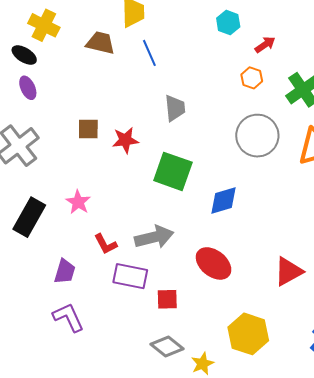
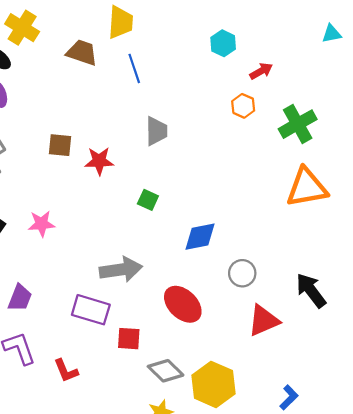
gray circle: (257, 136) -> (242, 273), moved, size x0.6
green square: (173, 171) -> (148, 200), size x0.5
pink star: (78, 202) -> (42, 224), turned 30
red L-shape: (106, 244) -> (66, 371), moved
gray diamond: (167, 346) -> (166, 371), moved

